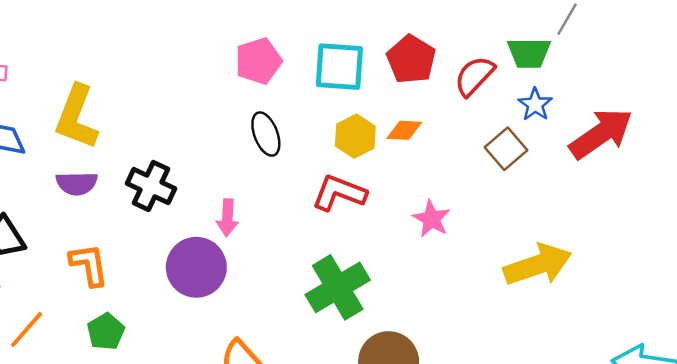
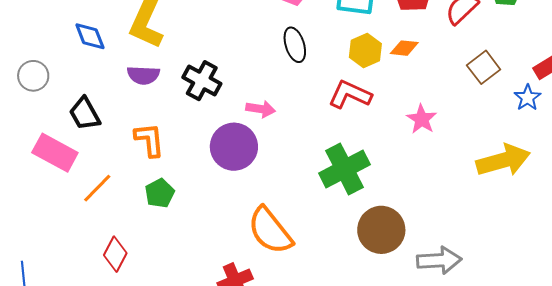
blue star: (535, 104) -> (527, 98), moved
pink arrow: (227, 218) -> (261, 109), turned -88

